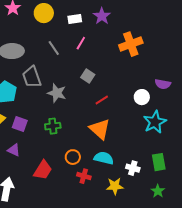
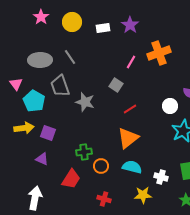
pink line: (81, 43) -> (131, 62), moved
gray line: (54, 48) -> (70, 57), moved
green cross: (53, 126) -> (84, 152), moved
orange triangle: (100, 129) -> (128, 138), turned 40
red cross: (84, 176) -> (104, 199), moved

